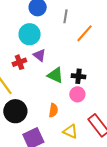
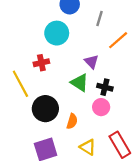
purple triangle: (39, 55) -> (91, 62), moved
black circle: (15, 111) -> (45, 109), moved

